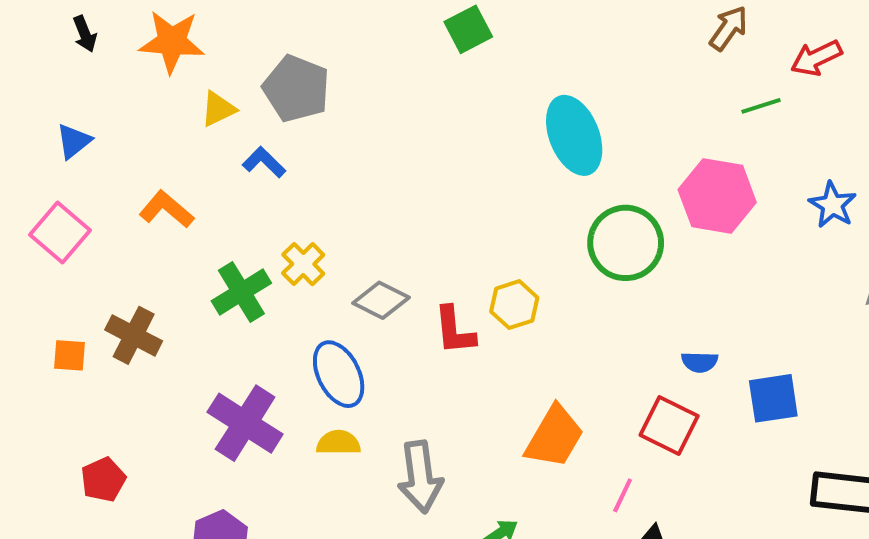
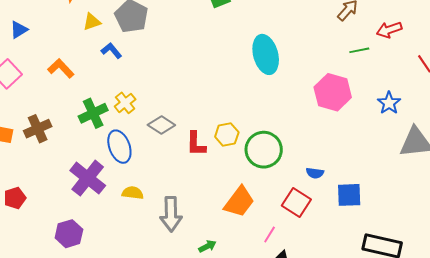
green circle: (626, 243) -> (264, 150), moved
brown cross: (134, 335) -> (38, 129), turned 32
blue ellipse: (339, 374) -> (119, 147), moved

